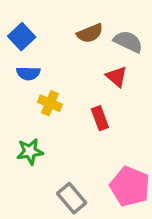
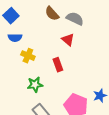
brown semicircle: (90, 33) -> (52, 14), turned 70
green star: (30, 152) -> (35, 85), moved

